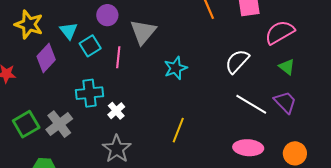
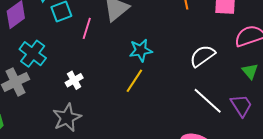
cyan cross: (89, 93) -> (33, 54), moved, turned 32
yellow line: (178, 130) -> (134, 81), moved

